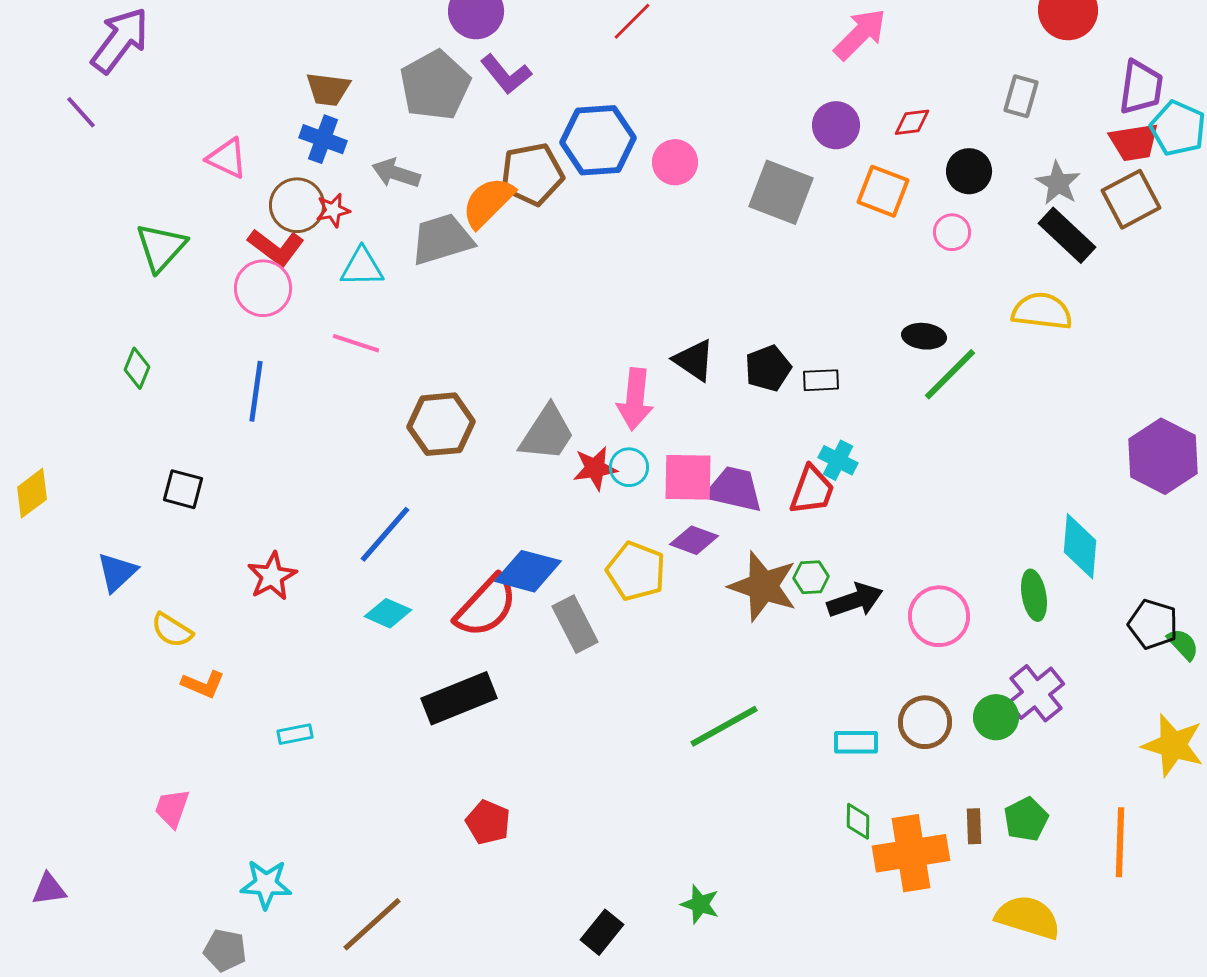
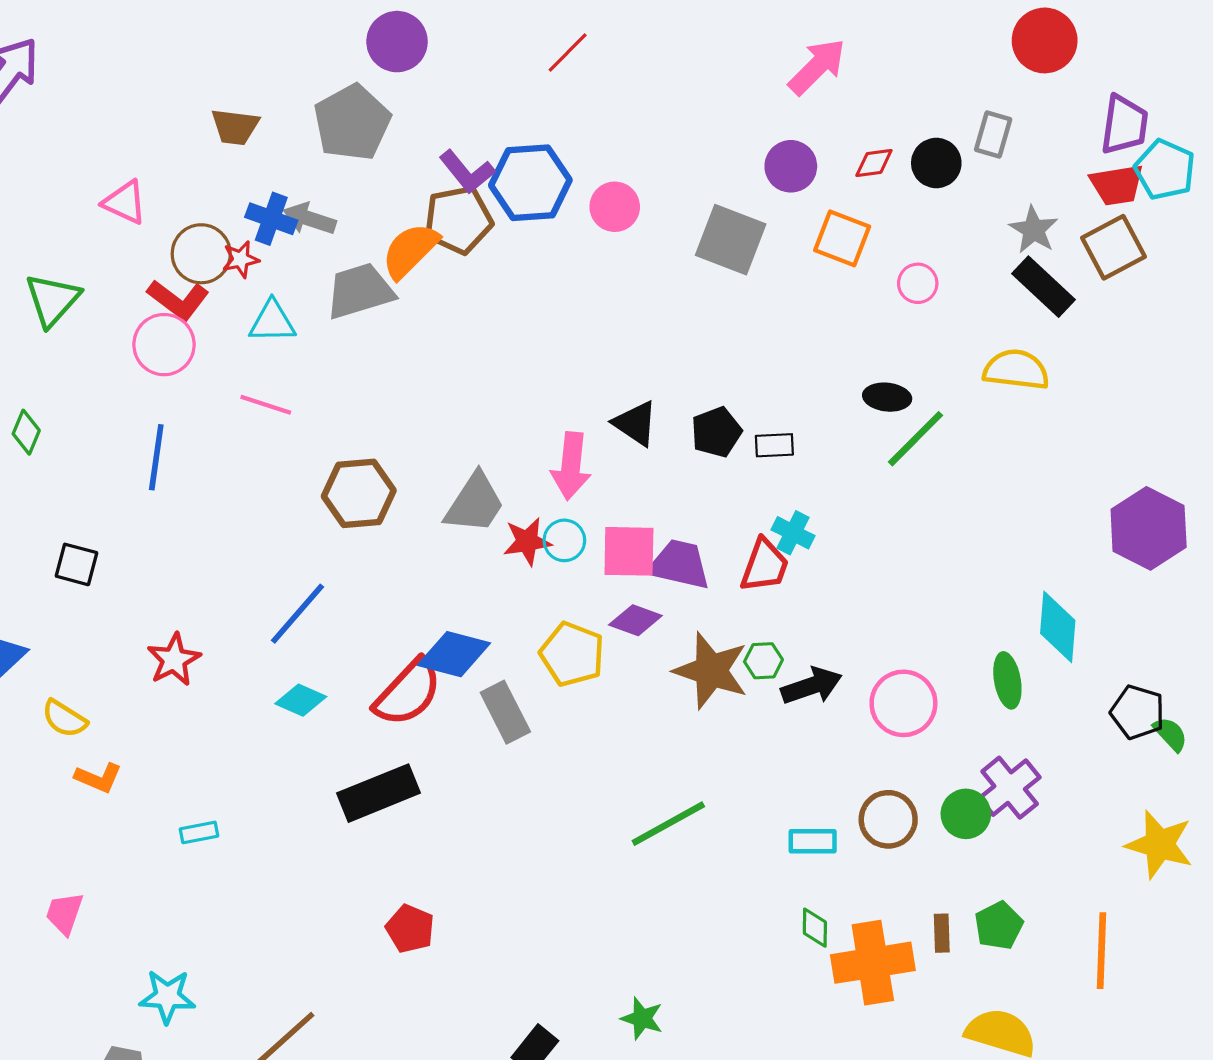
purple L-shape: (506, 74) -> (467, 172), moved
blue cross: (323, 139) -> (271, 219), moved
black circle: (969, 171) -> (936, 163), moved

